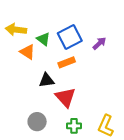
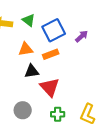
green triangle: (43, 39) -> (29, 20), moved
orange triangle: (27, 52) -> (26, 49), moved, turned -42

